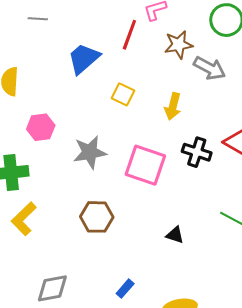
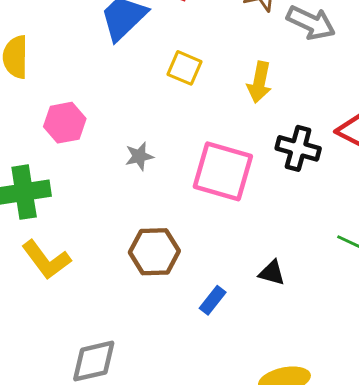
gray star: (90, 152) -> (139, 156), size x0.6
yellow L-shape: (24, 219) -> (46, 260), turned -80
blue rectangle: (125, 289) -> (213, 300), moved

